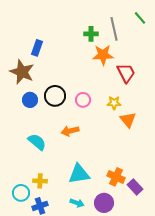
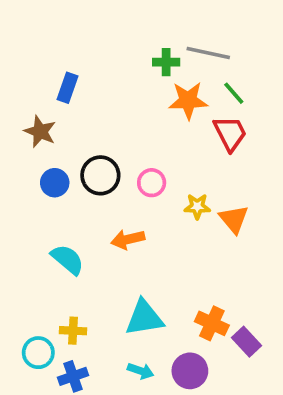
green line: (140, 18) -> (234, 93), moved
gray line: (114, 29) -> (208, 53), turned -65
brown star: (22, 72) -> (40, 132), size x0.7
yellow star: (114, 103) -> (197, 206), moved

